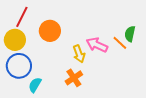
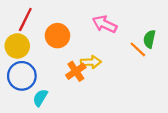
pink arrow: (97, 45) -> (105, 24), moved
yellow arrow: (79, 54) -> (91, 62), turned -72
orange cross: (74, 78) -> (76, 71), moved

